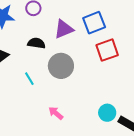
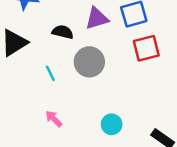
pink arrow: (56, 113) -> (54, 119), moved
cyan circle: (107, 113) -> (112, 124), moved

